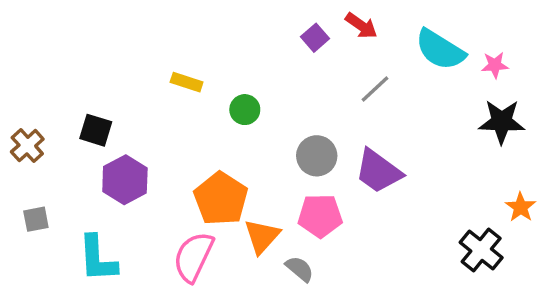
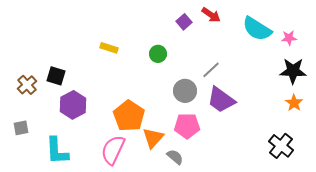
gray line: (375, 89) -> (211, 70), moved
green circle: (245, 110) -> (158, 54), moved
brown cross: (27, 146) -> (27, 85), moved
orange star: (521, 207) -> (294, 103), moved

